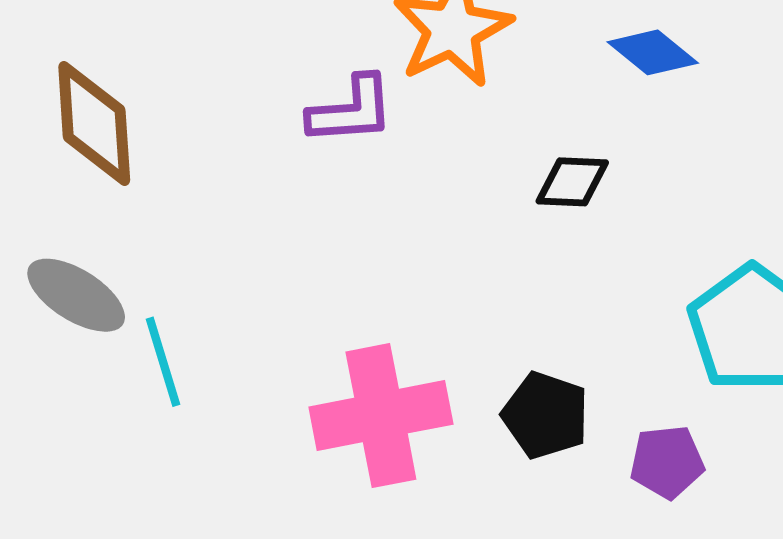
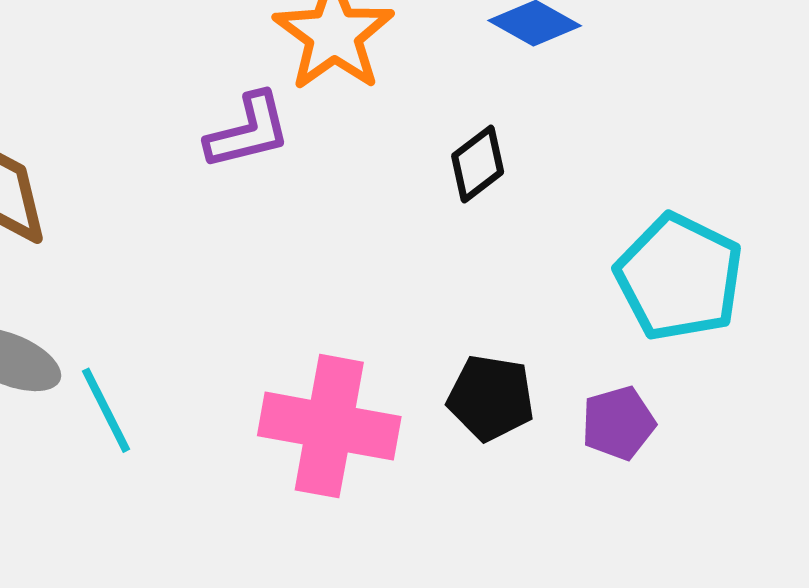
black diamond: (572, 182) -> (478, 164), turned -30
pink cross: (381, 416) -> (329, 426), turned 31

